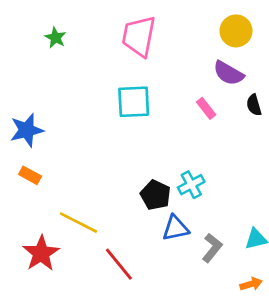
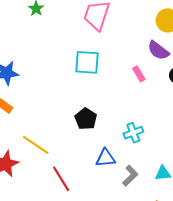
cyan cross: (191, 185) -> (133, 133), moved
black pentagon: (155, 195) -> (86, 119), moved

